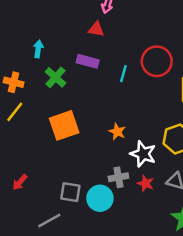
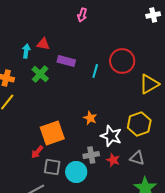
red triangle: (96, 29) -> (43, 44), moved
orange square: (64, 125) -> (52, 133), moved
red arrow: (20, 182) -> (37, 152), moved

